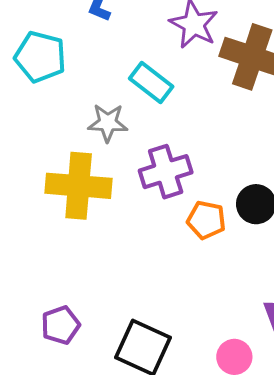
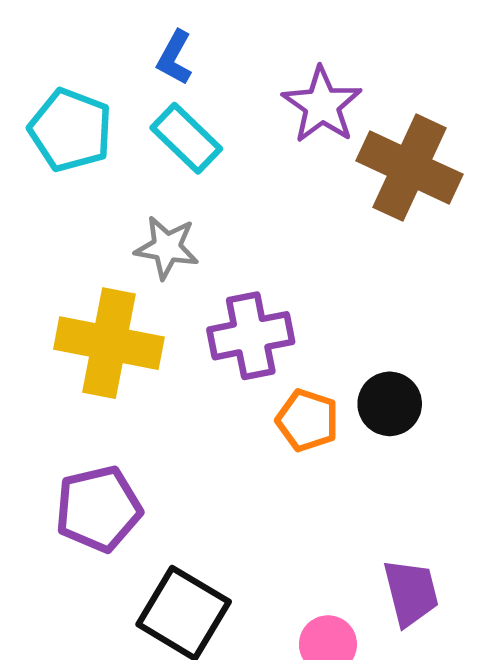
cyan rectangle: (151, 82) -> (186, 138), moved
purple pentagon: (61, 325) -> (98, 509), moved, size x1.4

